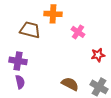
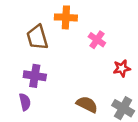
brown trapezoid: (30, 30) -> (37, 37), turned -120
purple cross: (18, 61) -> (35, 76), moved

